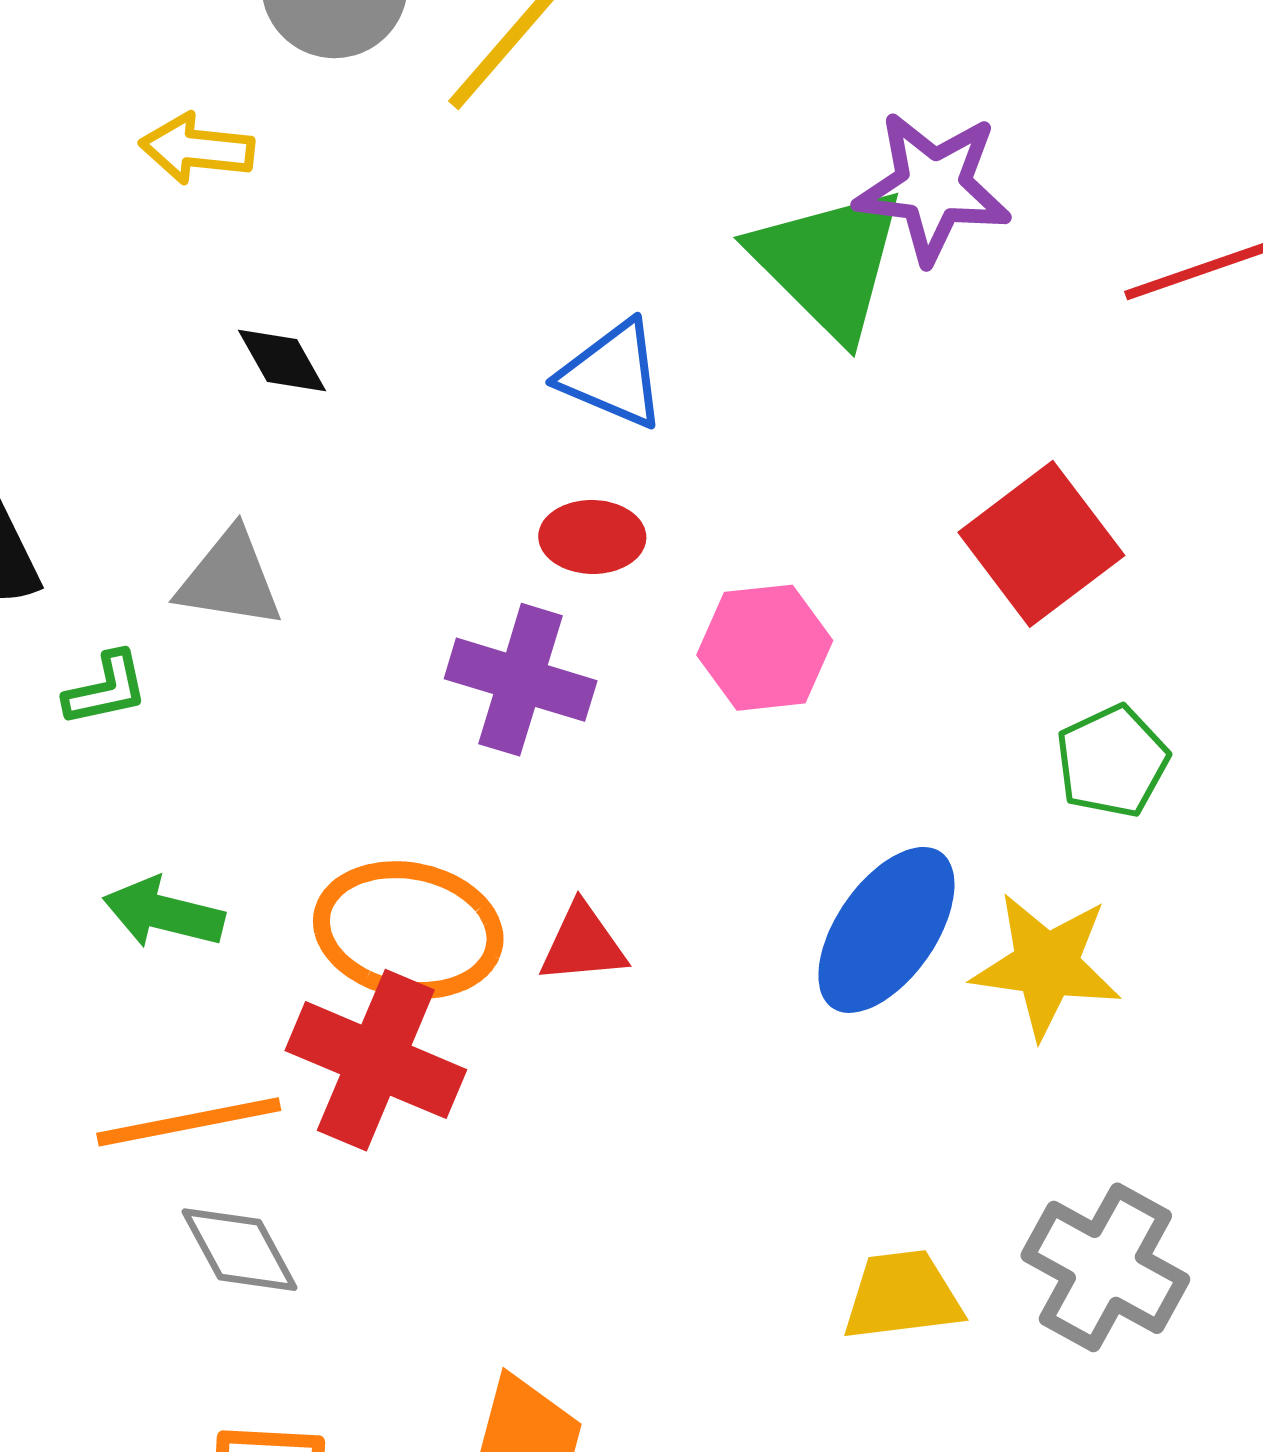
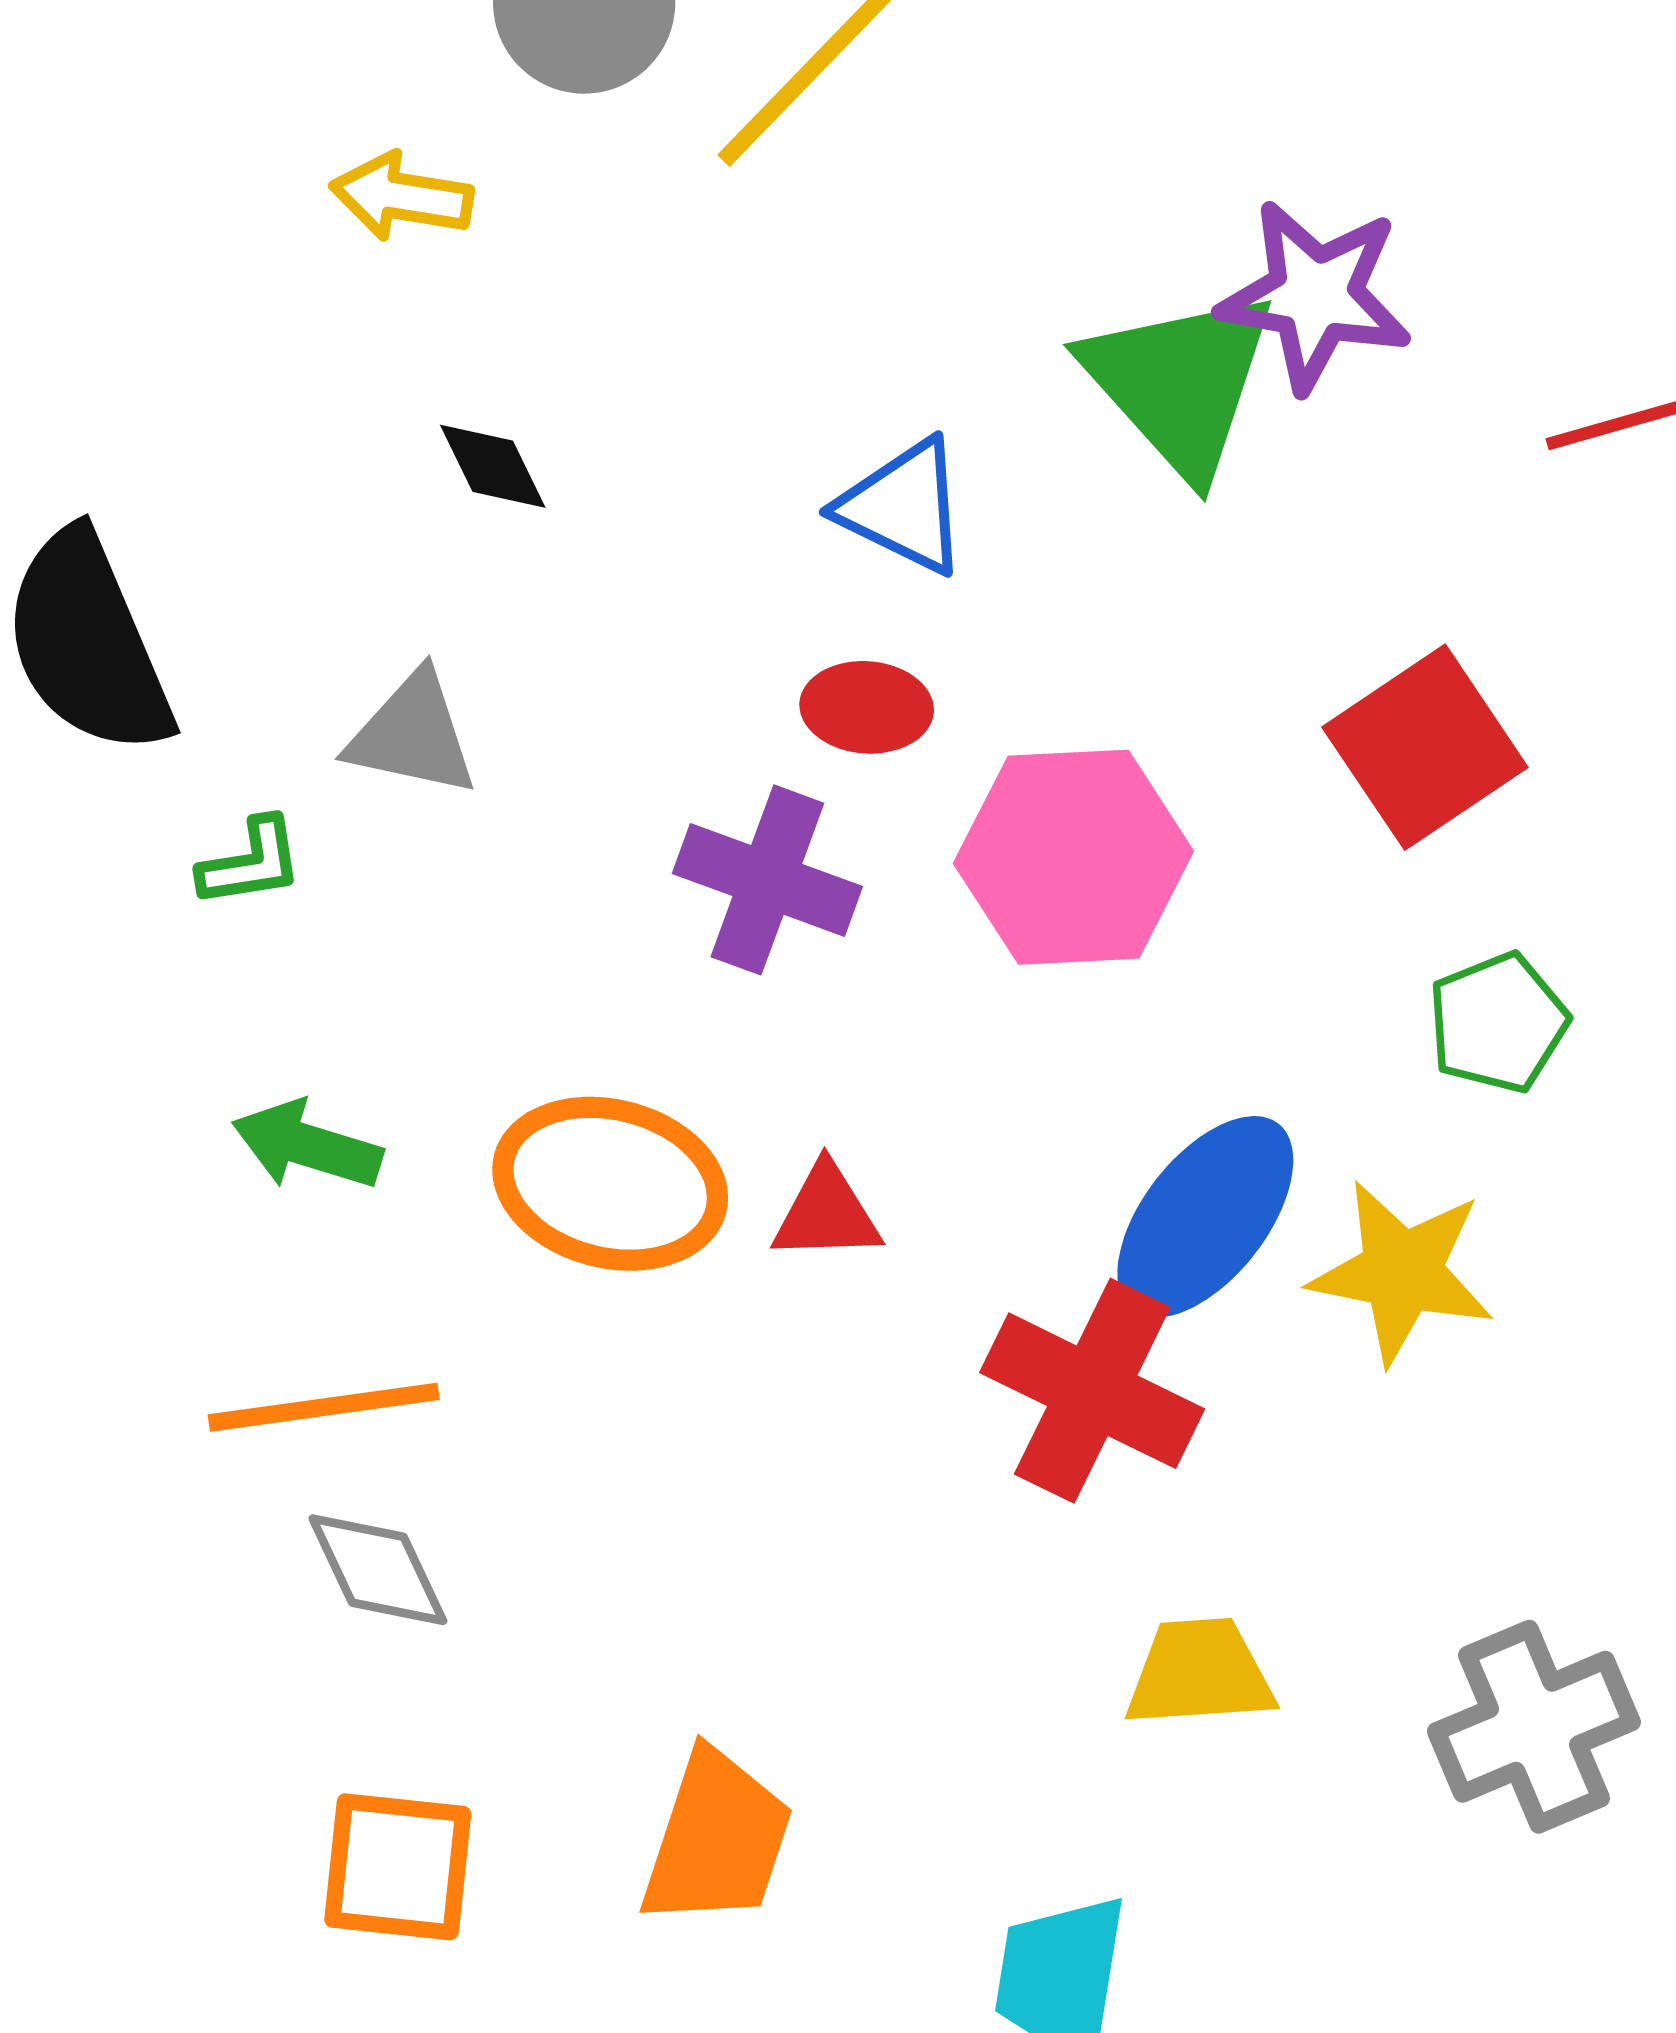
pink hexagon: (765, 648) -> (1073, 857), size x1.4
red cross: (376, 1060) -> (1092, 1391), moved
gray cross: (1105, 1267) -> (1534, 1727), moved, turned 35

